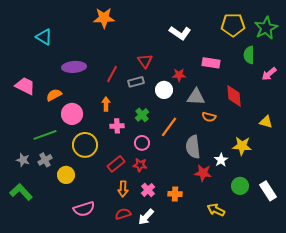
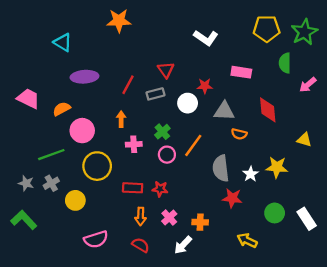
cyan triangle: (44, 37) -> (63, 42), moved
pink circle: (142, 143) -> (167, 155), moved
white star: (221, 160) -> (251, 174), moved
red rectangle: (116, 164) -> (133, 188), turned 42
red semicircle: (123, 214) -> (141, 245), turned 49
white arrow: (146, 217) -> (183, 245), moved

